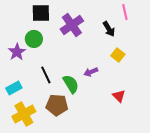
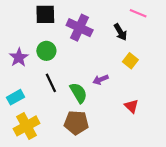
pink line: (125, 12) -> (138, 13), turned -56
purple cross: (72, 25) -> (80, 28), turned -30
green circle: (34, 39) -> (46, 51), moved
brown pentagon: (57, 105) -> (76, 123), moved

